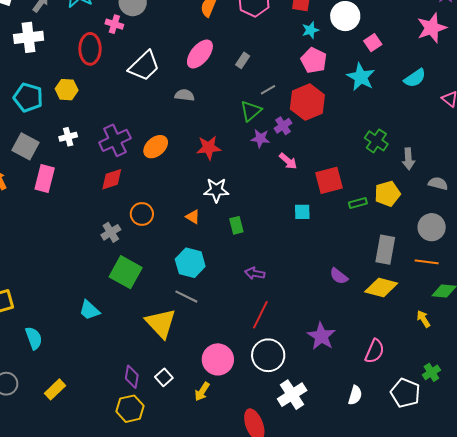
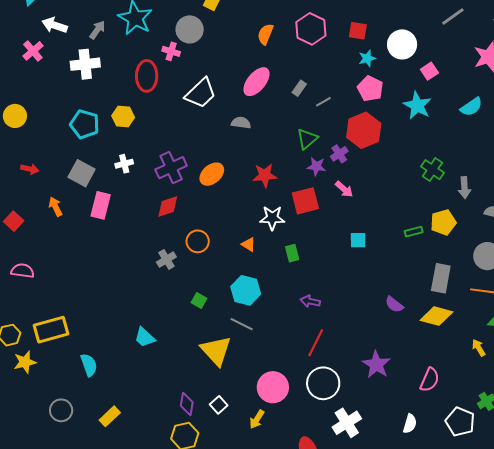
gray line: (268, 90) -> (323, 102), moved
red square: (329, 180) -> (305, 201), moved
green square: (126, 272) -> (199, 301), moved, size x0.5

